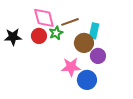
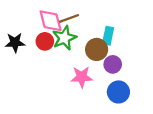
brown line: (70, 22) -> (69, 18), moved
green star: (56, 33) -> (64, 38), size x1.5
blue circle: (87, 80) -> (118, 92), moved

